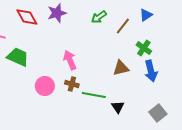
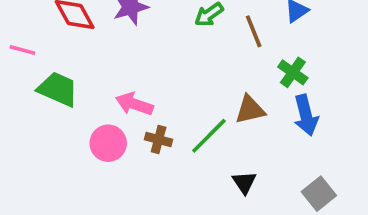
brown line: (123, 26) -> (254, 31), turned -60
pink arrow: (70, 60) -> (134, 104), moved, turned -48
green line: (94, 95) -> (209, 136), moved, turned -55

